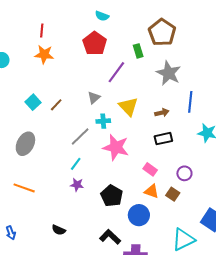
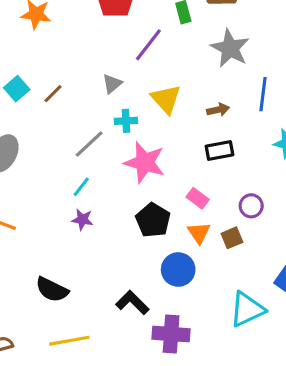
orange triangle: (151, 191) -> (199, 233), turned 35
brown square: (173, 194) -> (232, 238), turned 32
black pentagon: (112, 196) -> (153, 220), moved
black semicircle: (59, 230) -> (52, 290), size x1.5

